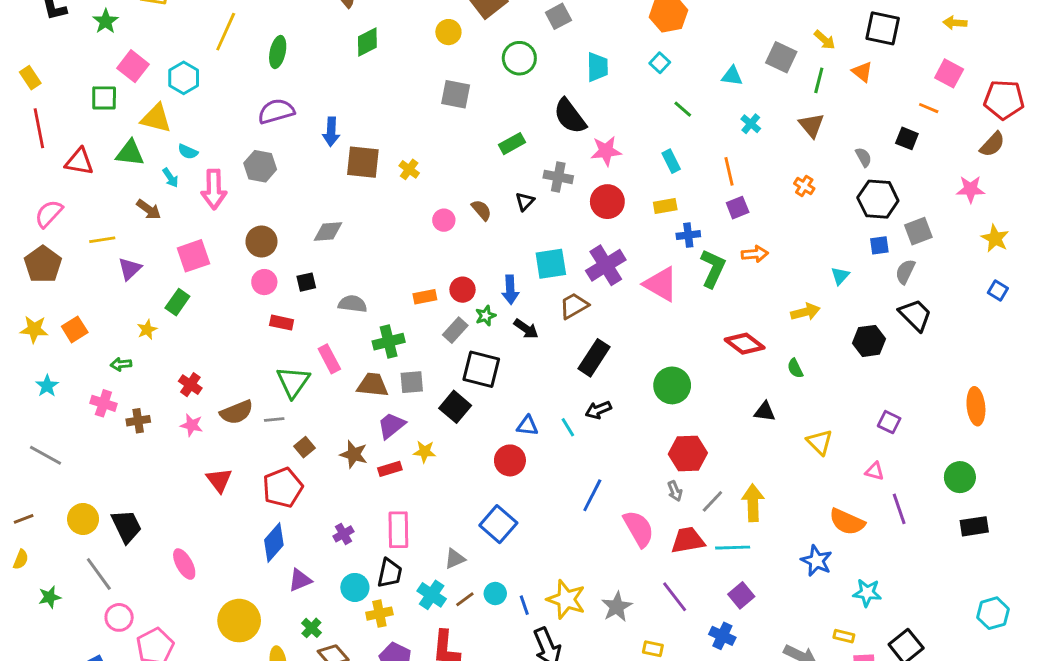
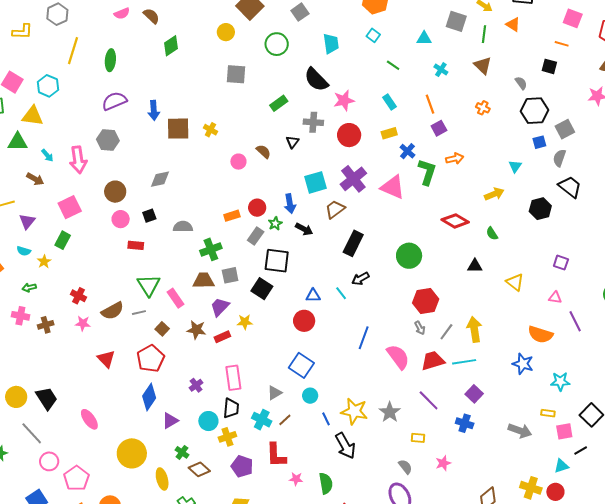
cyan semicircle: (188, 152) -> (24, 251), moved
blue cross: (688, 235) -> (407, 151), turned -35
pink rectangle: (329, 359) -> (175, 298), moved
cyan circle: (495, 594) -> (310, 396), moved

